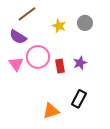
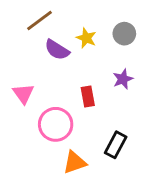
purple semicircle: (18, 37) -> (57, 50), moved
pink circle: (38, 57) -> (56, 124), moved
purple star: (80, 63) -> (123, 79), moved

